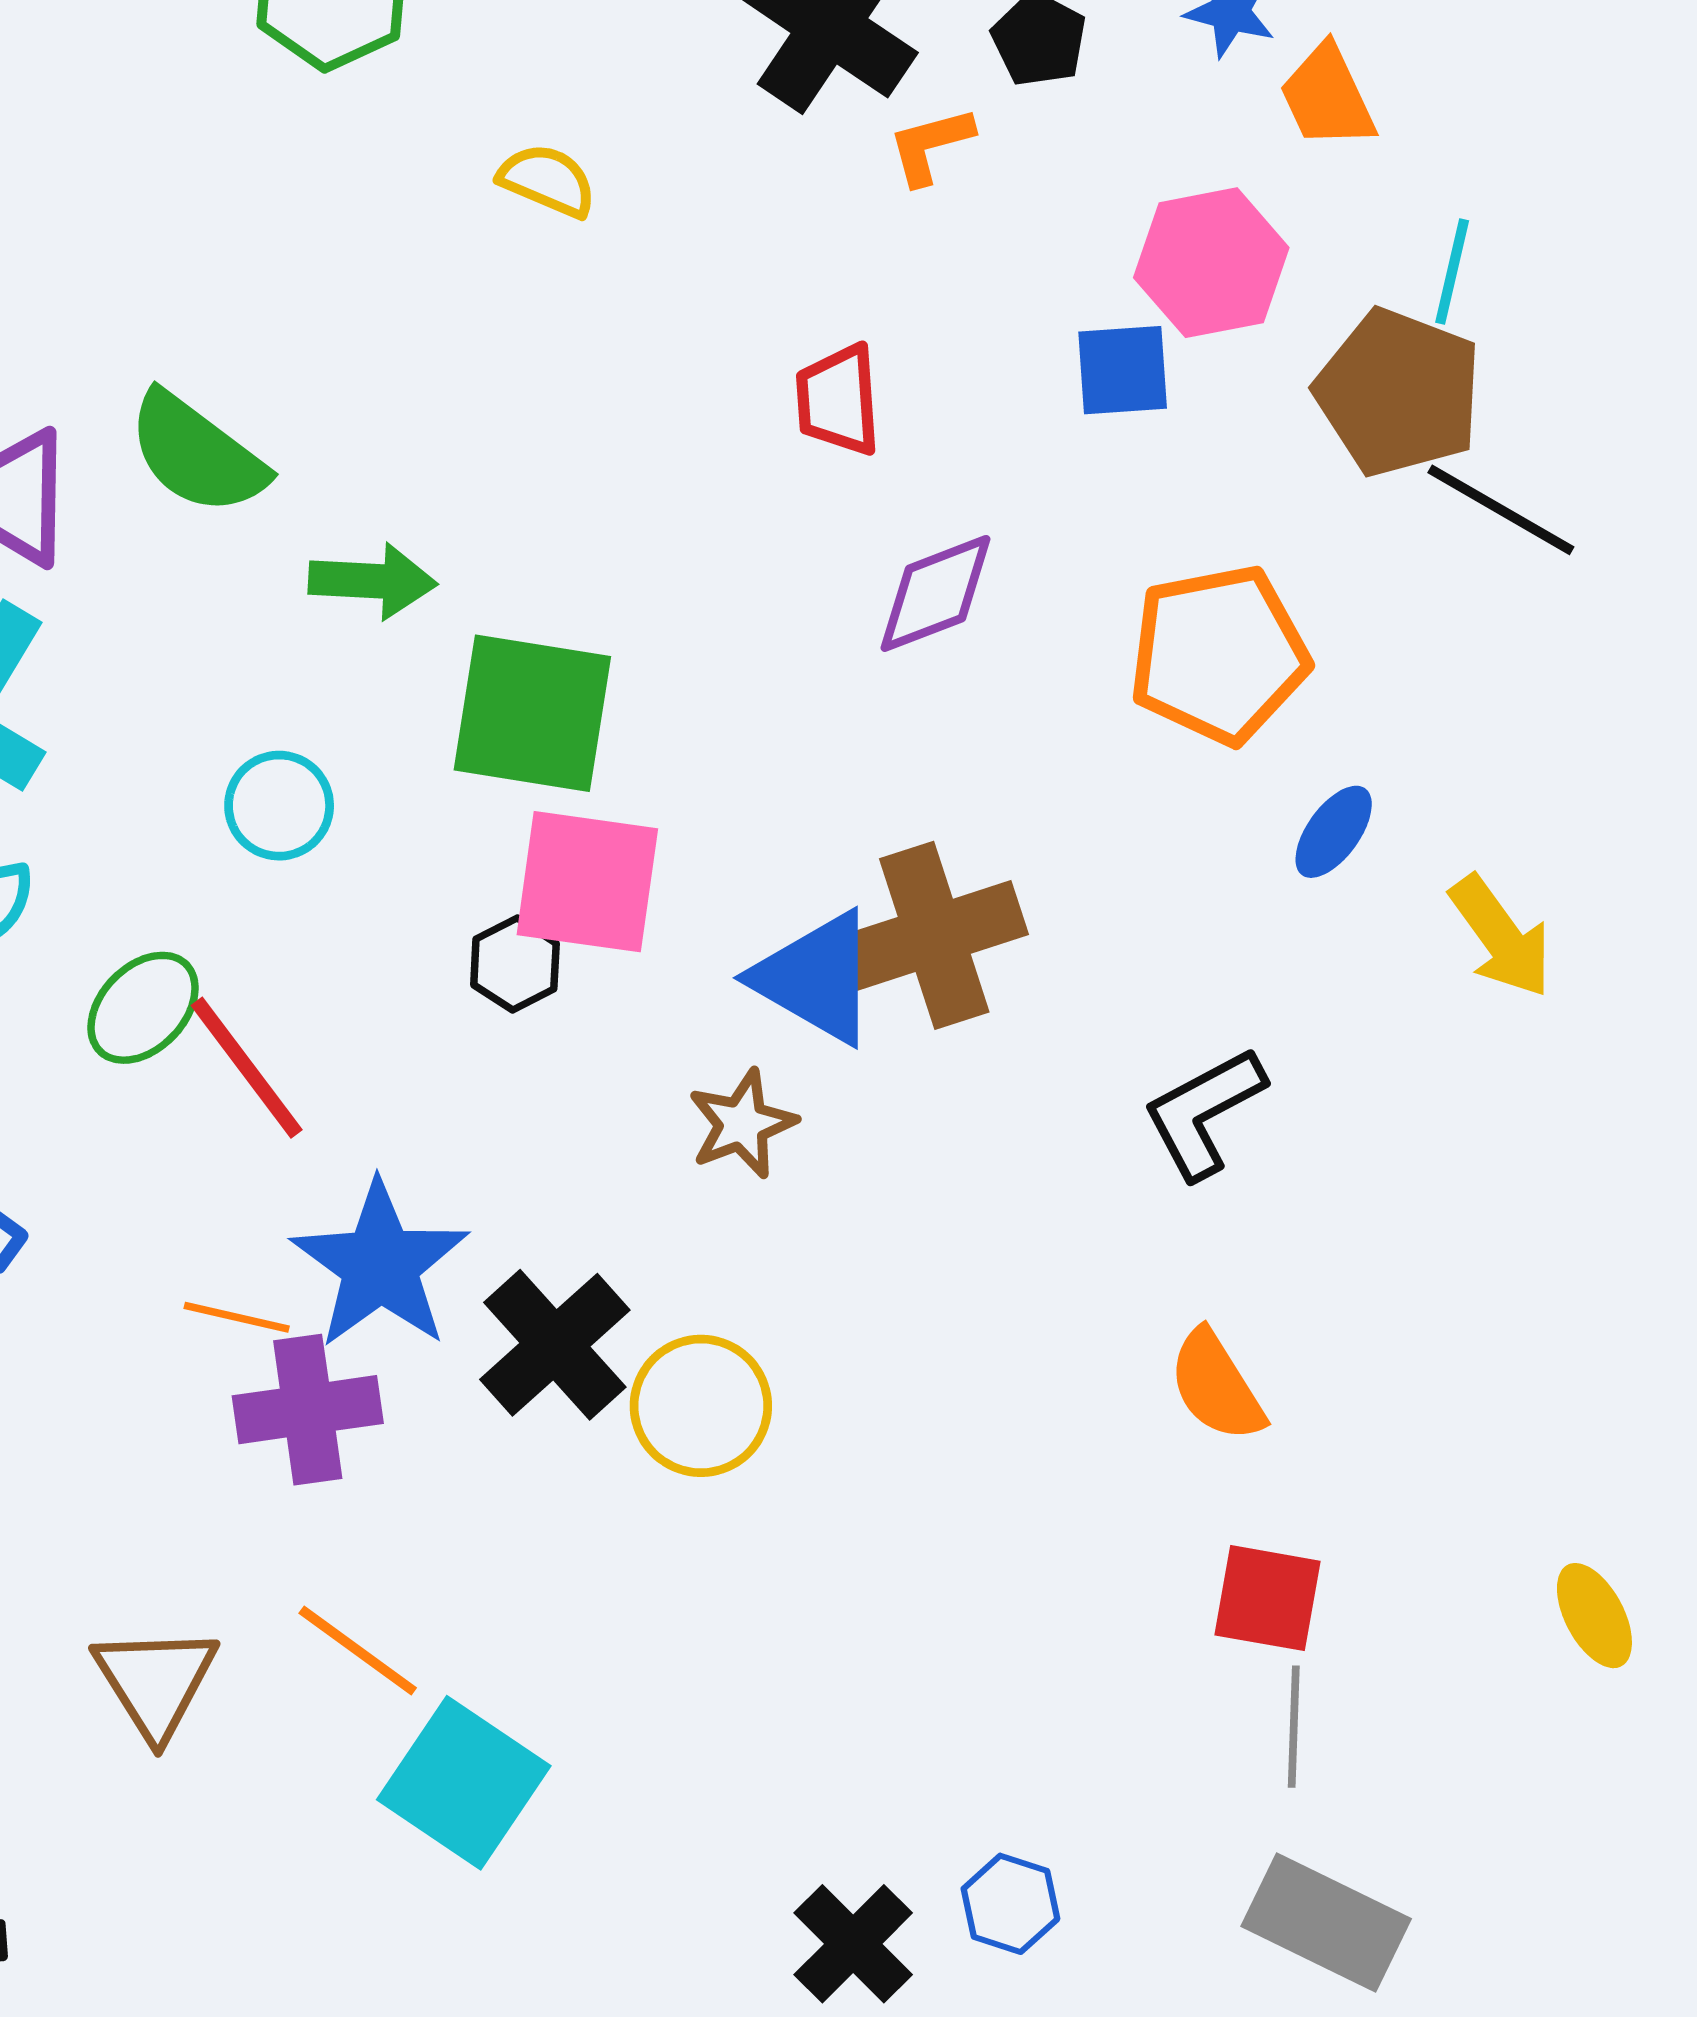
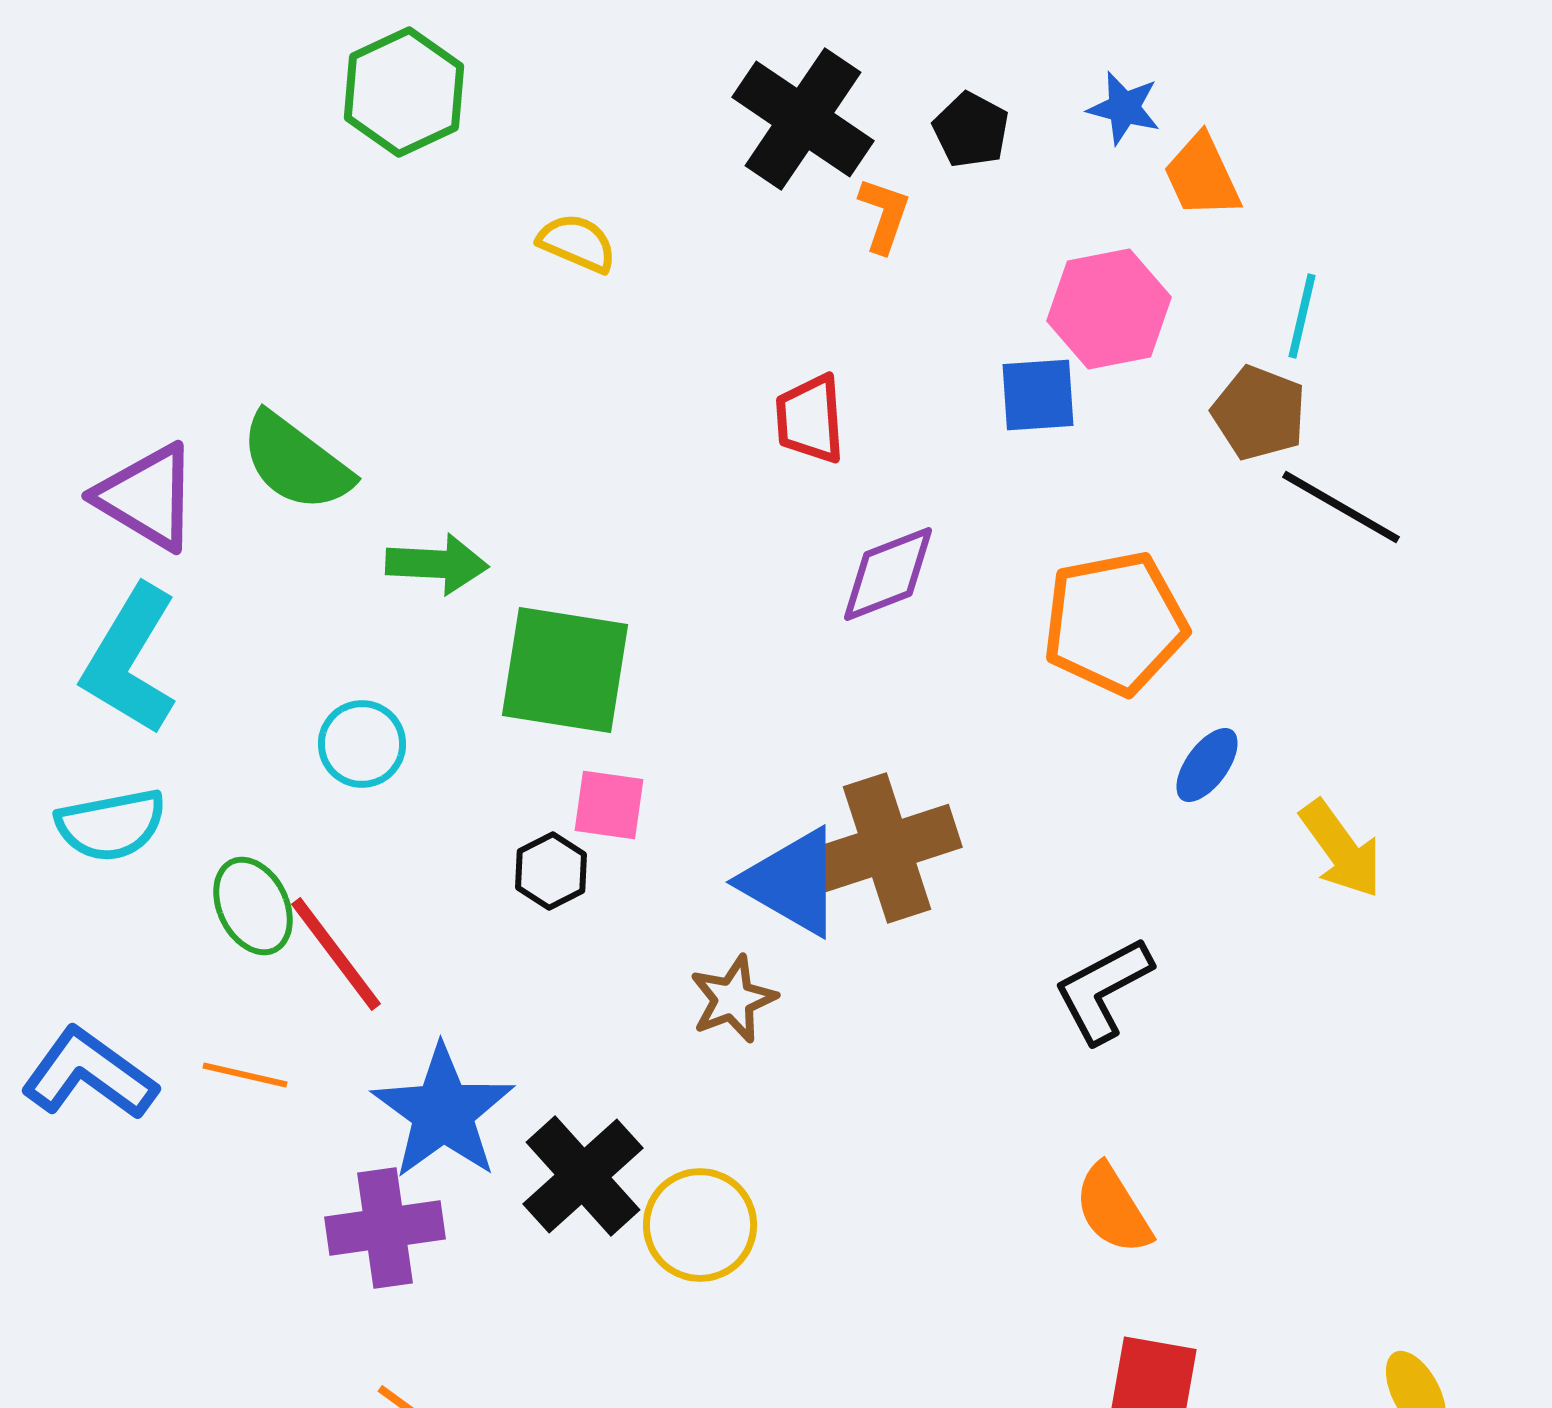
orange L-shape: (931, 145) -> (884, 215), turned 124
brown pentagon: (1399, 393) -> (1259, 413), size x0.7
pink square: (587, 882) -> (609, 805), size x0.6
green ellipse: (143, 1008) -> (253, 906), turned -70
orange line: (237, 1317) -> (245, 1075), moved

